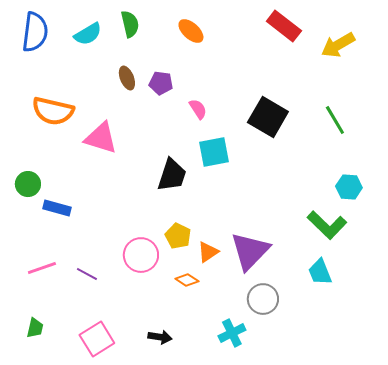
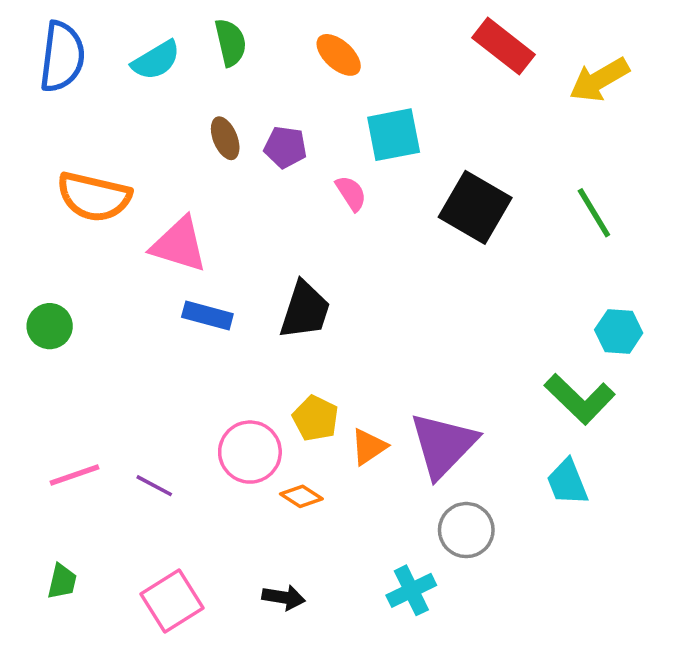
cyan square: (214, 152) -> (394, 135), moved
blue rectangle: (57, 208) -> (207, 316), moved
orange diamond: (187, 280) -> (301, 496), moved

